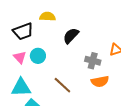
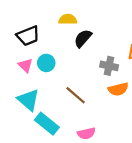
yellow semicircle: (47, 17) -> (68, 19), moved
cyan triangle: (21, 87) -> (28, 100), turned 45

